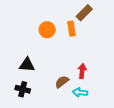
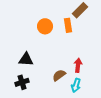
black cross: (23, 89) -> (22, 82), turned -32
cyan arrow: (80, 92) -> (76, 85), turned -80

